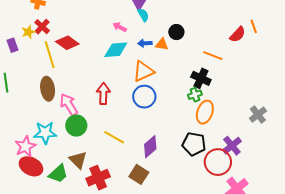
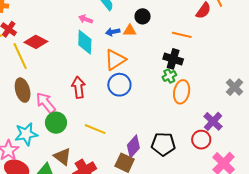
cyan diamond: (116, 50) -> (85, 42), turned -75
black pentagon: (194, 144) -> (163, 144), moved
purple diamond: (150, 147) -> (133, 147), moved
red circle: (218, 162) -> (201, 140), size x0.7

